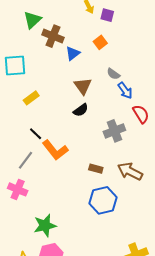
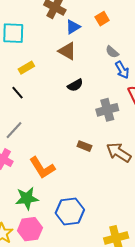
brown triangle: (83, 86) -> (67, 51), moved, turned -30
black line: (36, 134) -> (18, 93), moved
orange L-shape: (55, 150) -> (42, 168), moved
blue hexagon: (103, 200) -> (70, 211), moved

